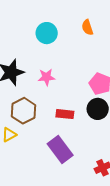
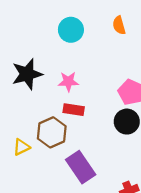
brown hexagon: (24, 111) -> (52, 132), moved
red rectangle: (65, 114) -> (74, 110), moved

